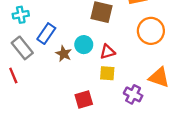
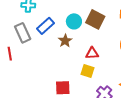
cyan circle: (84, 45) -> (74, 21), moved
brown star: (64, 54) -> (65, 41), moved

